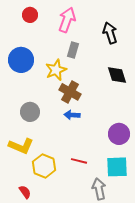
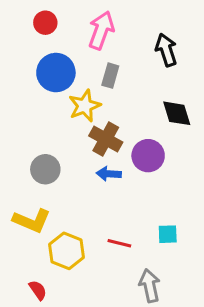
blue circle: (21, 60) -> (56, 73), moved
purple circle: (119, 134) -> (148, 156), moved
cyan square: (117, 167) -> (168, 234), moved, size x0.6

